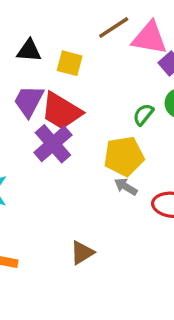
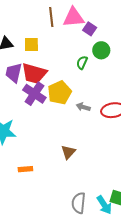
brown line: (114, 27) -> (51, 17), turned -48
yellow pentagon: (124, 156) -> (60, 93), moved

